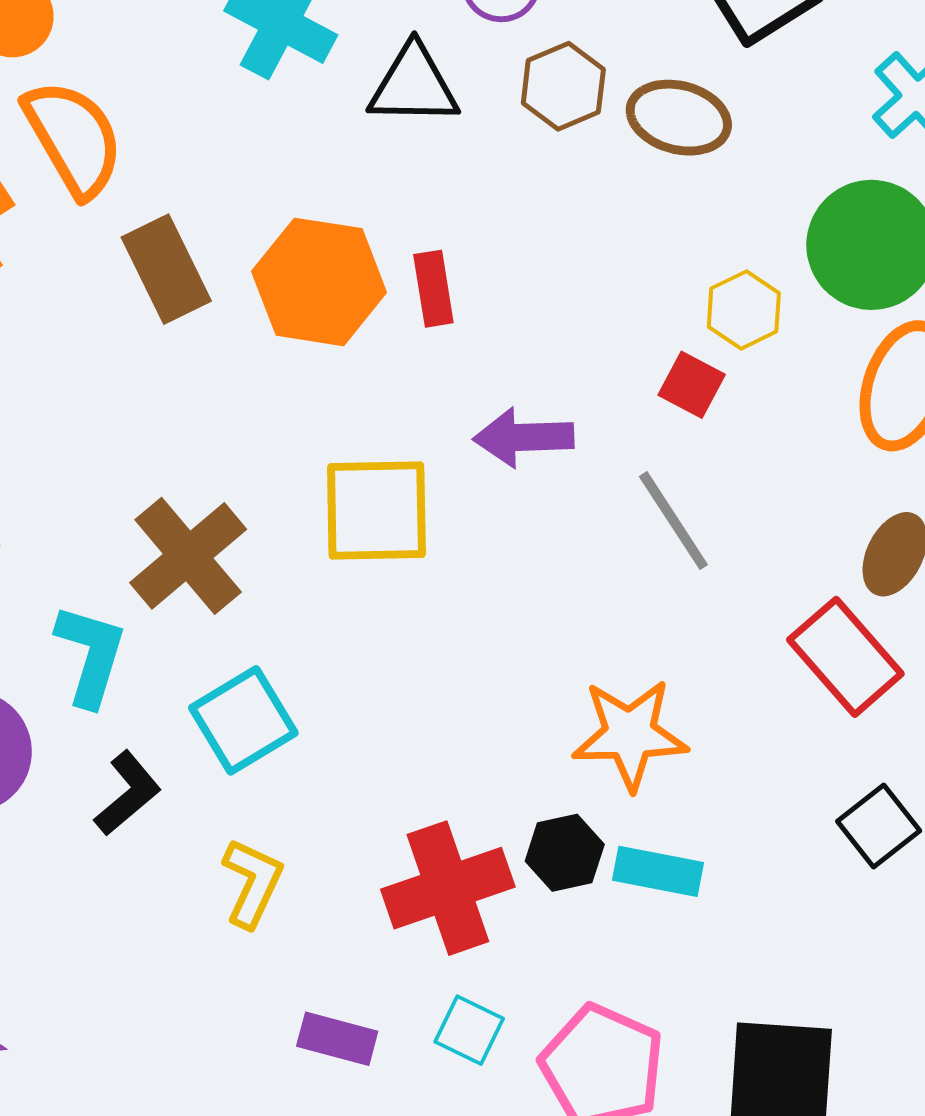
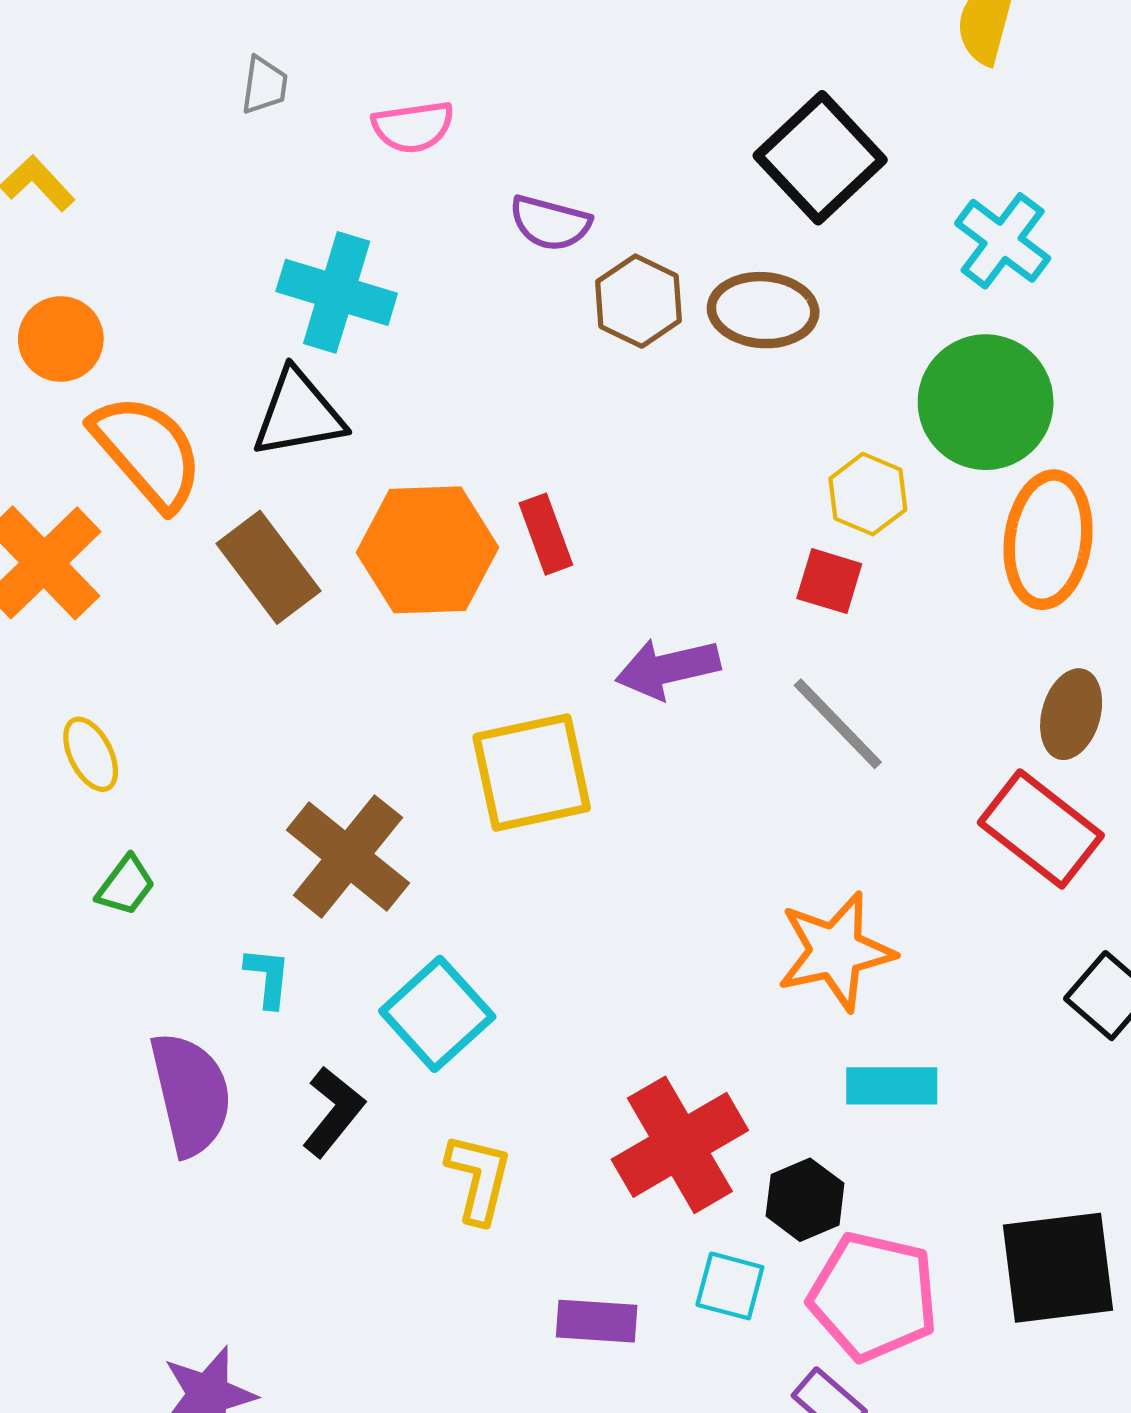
black triangle: (414, 85) -> (298, 414), moved
cyan L-shape: (91, 655) -> (268, 977), size x0.6
black hexagon: (565, 853) -> (805, 1200), moved

